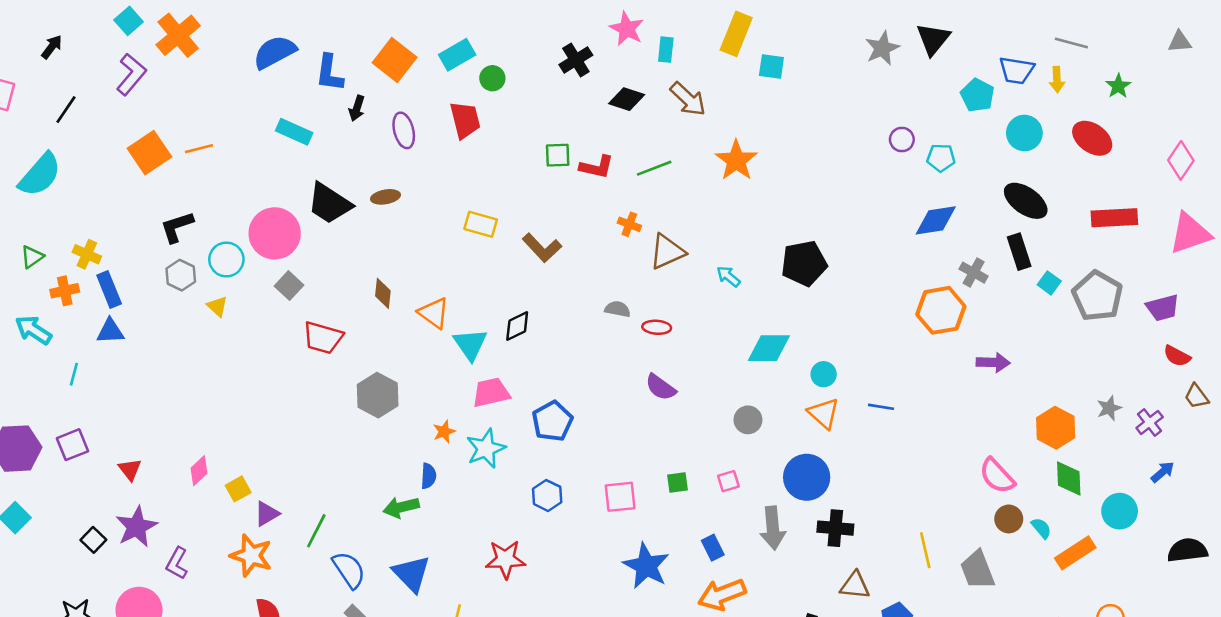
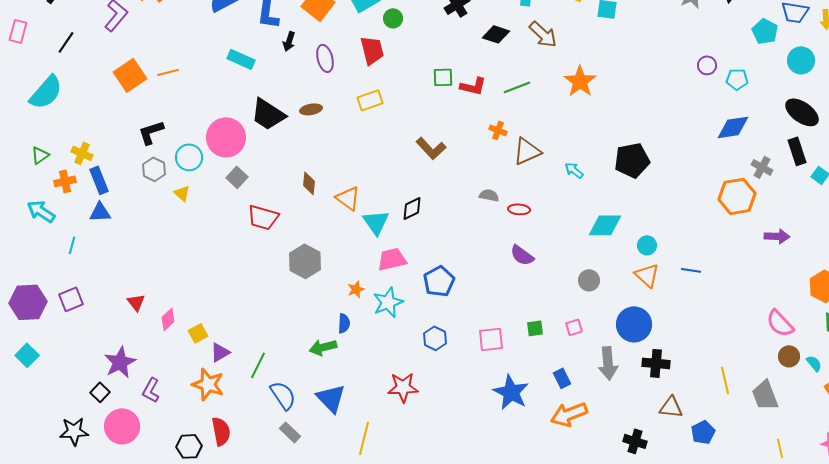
yellow rectangle: (481, 224) -> (370, 100), moved, turned -35
red triangle: (130, 469) -> (136, 302), moved
black square: (93, 540) -> (100, 392), moved

